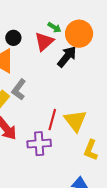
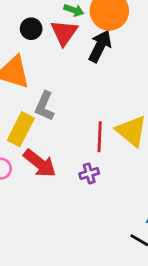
black circle: (13, 38) -> (31, 29), moved
purple cross: (39, 144) -> (89, 173), size x0.6

